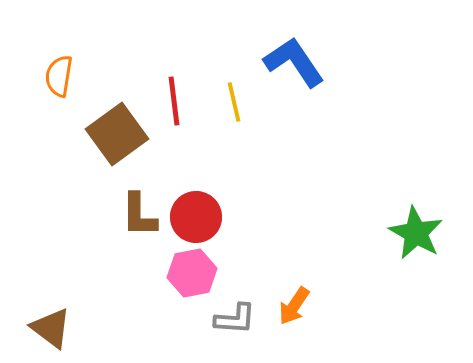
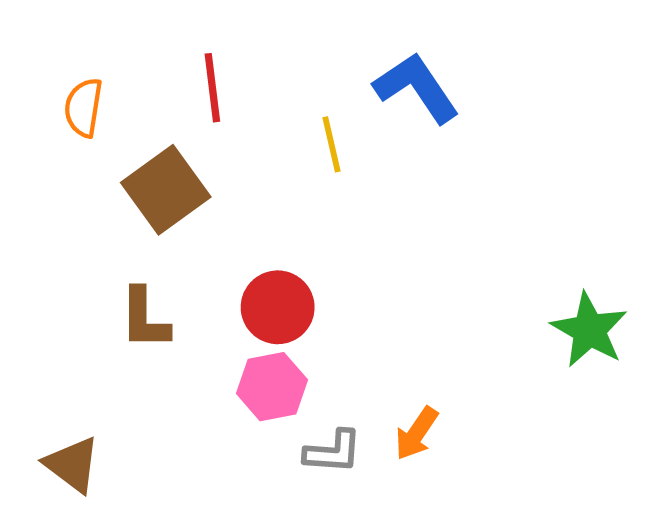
red line: (174, 101) -> (212, 88), moved
brown L-shape: (139, 215) -> (144, 319), moved

